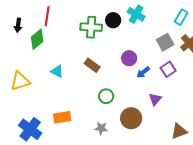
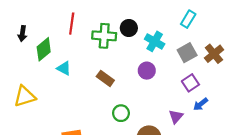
cyan cross: (136, 14) -> (155, 41), moved
red line: (47, 16) -> (72, 24), moved
cyan rectangle: (181, 17) -> (188, 19), moved
cyan triangle: (57, 71) -> (64, 68), moved
blue arrow: (143, 72) -> (201, 104), moved

